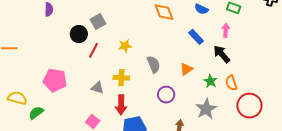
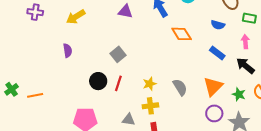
black circle: (79, 34) -> (98, 81), moved
yellow star: (125, 46) -> (150, 84), moved
orange triangle: (186, 69) -> (213, 86), size x1.5
purple circle: (166, 95) -> (214, 113), moved

